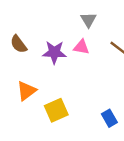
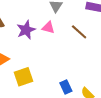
purple star: (54, 52) -> (26, 30), turned -30

